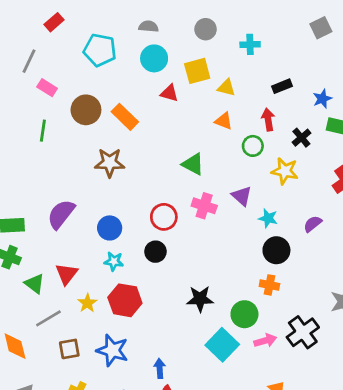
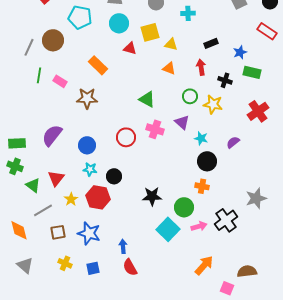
gray line: (29, 61) -> (29, 47), moved
pink rectangle: (47, 88) -> (60, 81), moved
brown circle: (86, 110) -> (53, 40), moved
black cross: (301, 138) -> (225, 80), turned -32
green circle: (253, 146) -> (190, 96), moved
black circle: (155, 252) -> (114, 176), moved

